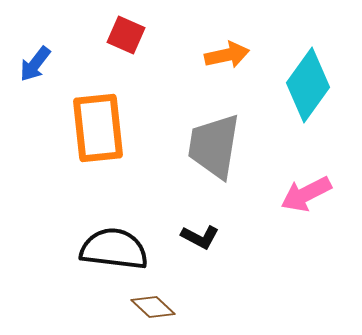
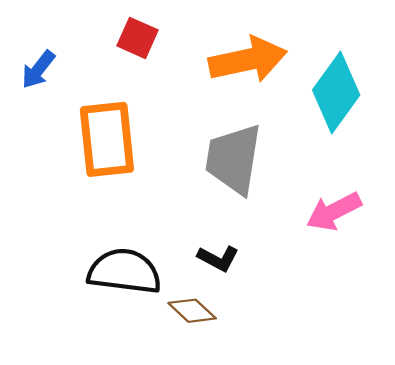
orange arrow: (227, 55) -> (248, 60), size x1.6
brown diamond: (153, 307) -> (192, 311), moved

